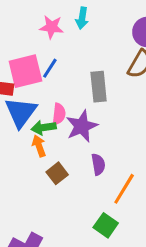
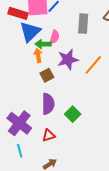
purple star: (82, 126) -> (68, 60), moved
purple semicircle: (98, 164) -> (48, 104), moved, size x1.5
orange line: (124, 189) -> (93, 65), moved

